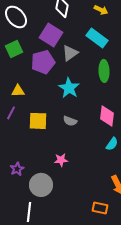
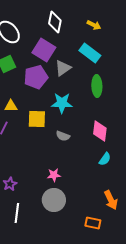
cyan star: (69, 88) -> (62, 103), turned -30
yellow square: (38, 121) -> (37, 119), moved
gray circle: (41, 185) -> (54, 200), moved
white line: (29, 212) -> (17, 213), moved

